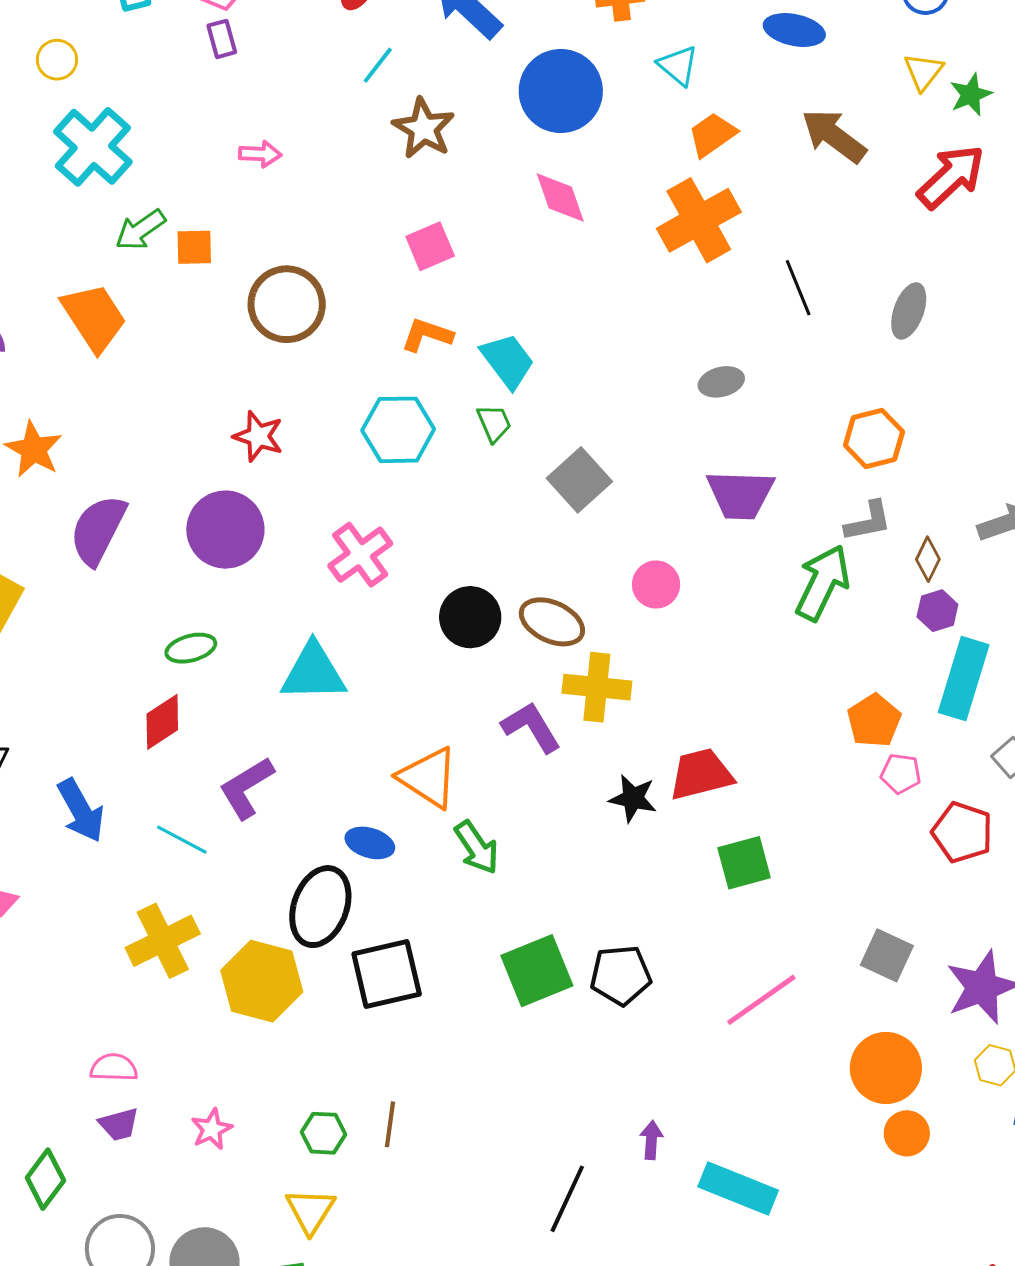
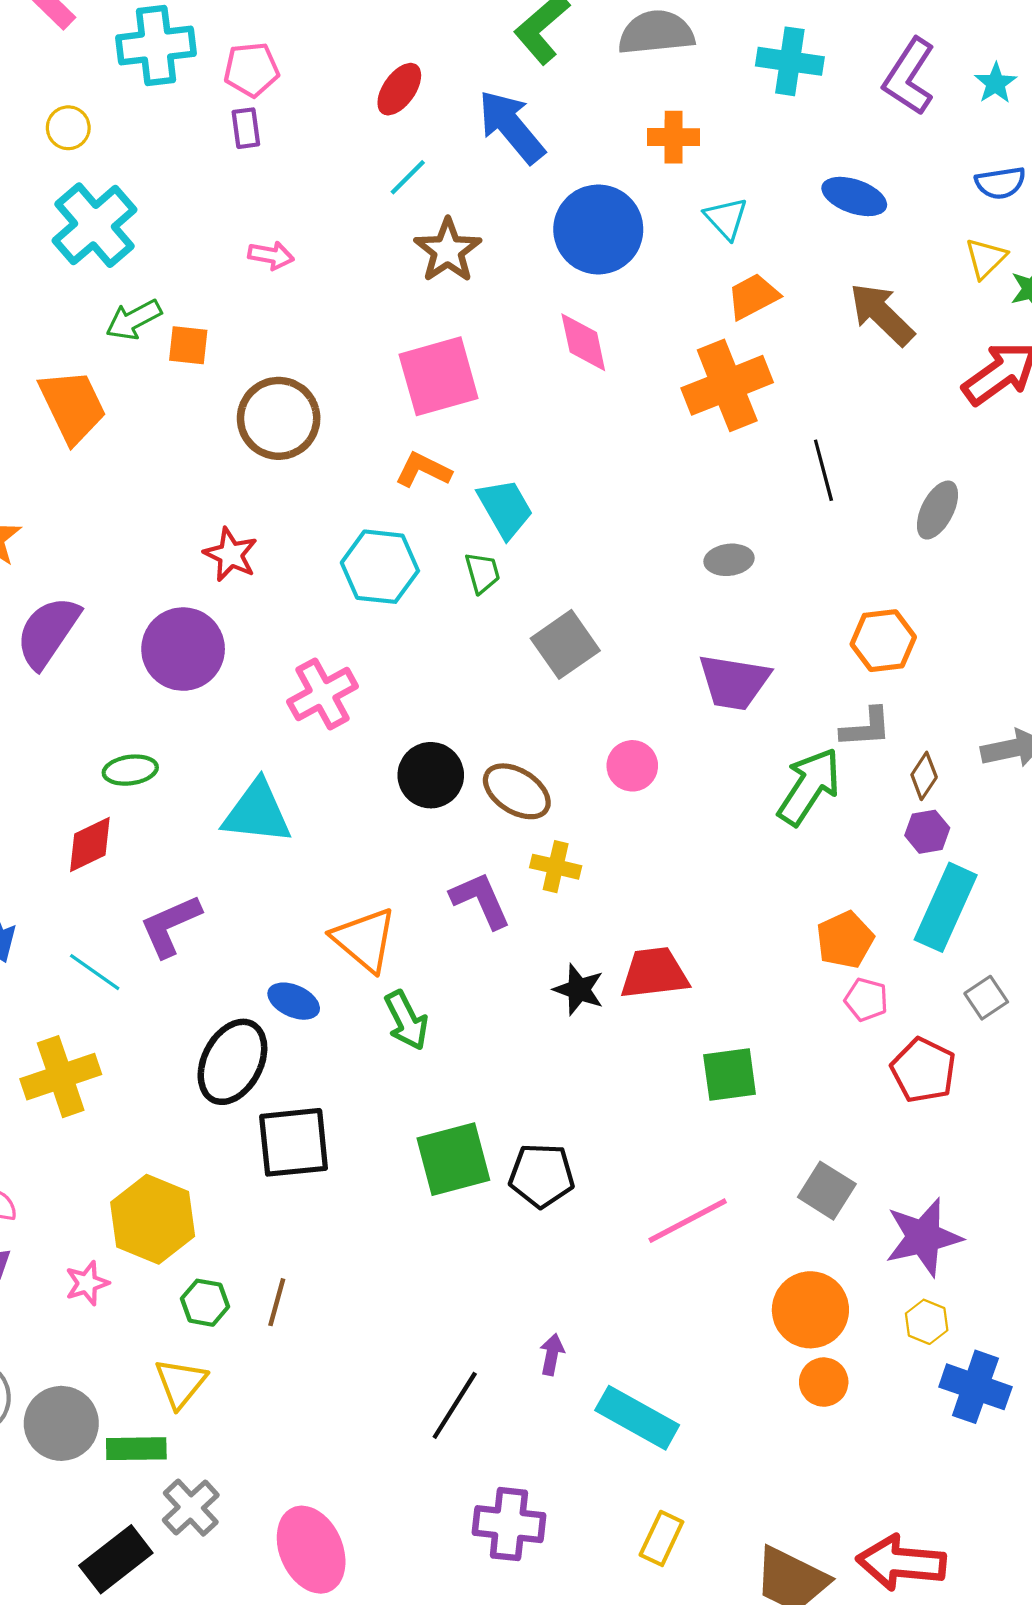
pink square: (430, 246) -> (439, 376), size x1.6
yellow cross: (597, 687) -> (556, 867), size x0.7
green square: (744, 863) -> (730, 1075), moved
yellow hexagon: (262, 981) -> (153, 1219), moved

